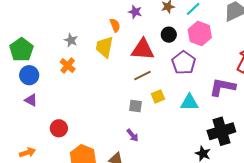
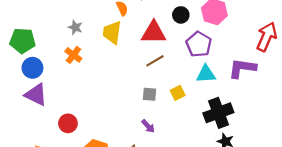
green pentagon: (21, 50) -> (22, 41), turned -30
yellow square: (158, 96) -> (178, 93), moved
purple triangle: (31, 100) -> (36, 95), size x1.6
cyan triangle: (189, 102) -> (206, 74), moved
black cross: (221, 131) -> (218, 113), moved

